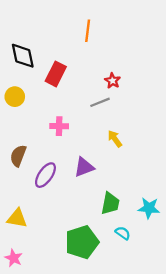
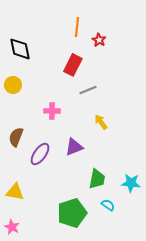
red rectangle: (56, 74) -> (73, 65), moved
red star: (113, 81) -> (99, 40), moved

